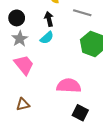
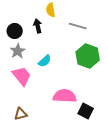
black arrow: (49, 19) -> (38, 26), moved
cyan semicircle: (47, 38) -> (45, 61), moved
black square: (80, 113) -> (86, 111), moved

